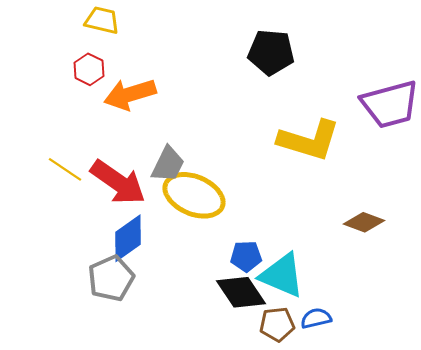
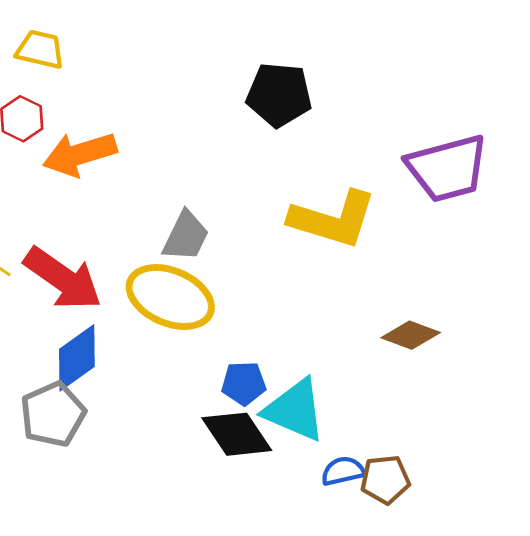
gray trapezoid: (168, 164) -> (186, 236), moved
brown pentagon: (277, 324) -> (385, 479), moved

